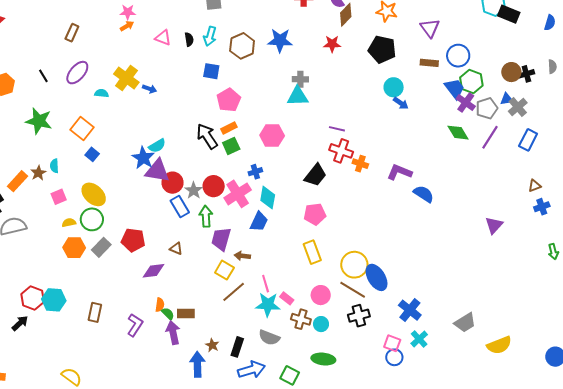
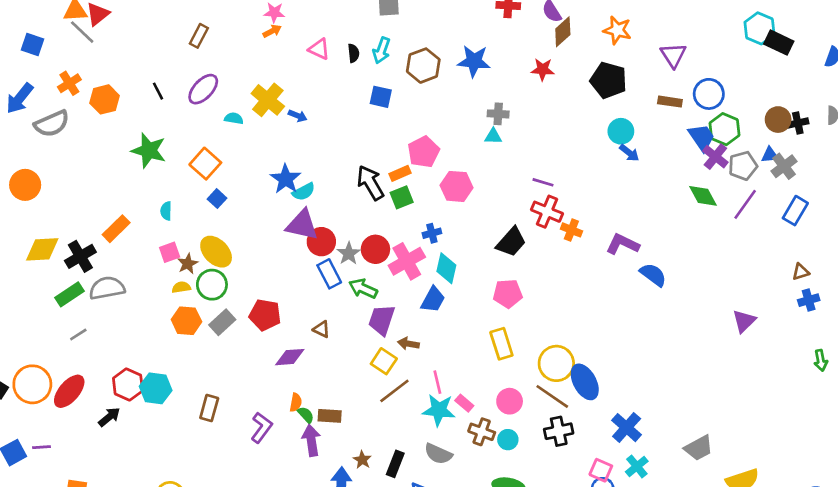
cyan triangle: (298, 96) -> (493, 136), size x0.6
pink pentagon: (229, 100) -> (424, 152), moved
blue star: (143, 158) -> (286, 179), moved
brown star: (38, 173) -> (188, 264), moved
green arrow: (206, 216) -> (363, 289), turned -65

